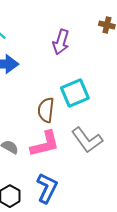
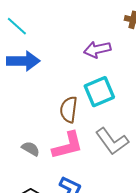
purple arrow: (61, 42) -> (97, 49), moved, turned 60

